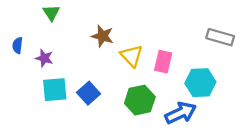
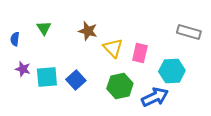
green triangle: (51, 13) -> (44, 28), moved
purple star: (44, 58) -> (23, 69), moved

